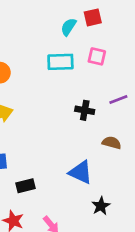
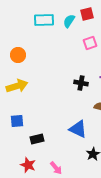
pink square: (97, 56) -> (90, 43), turned -32
cyan rectangle: (60, 62) -> (44, 20), moved

